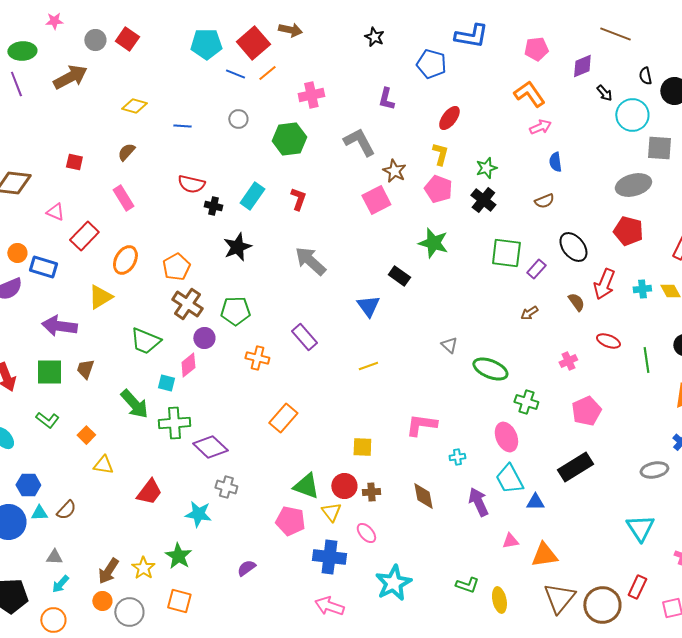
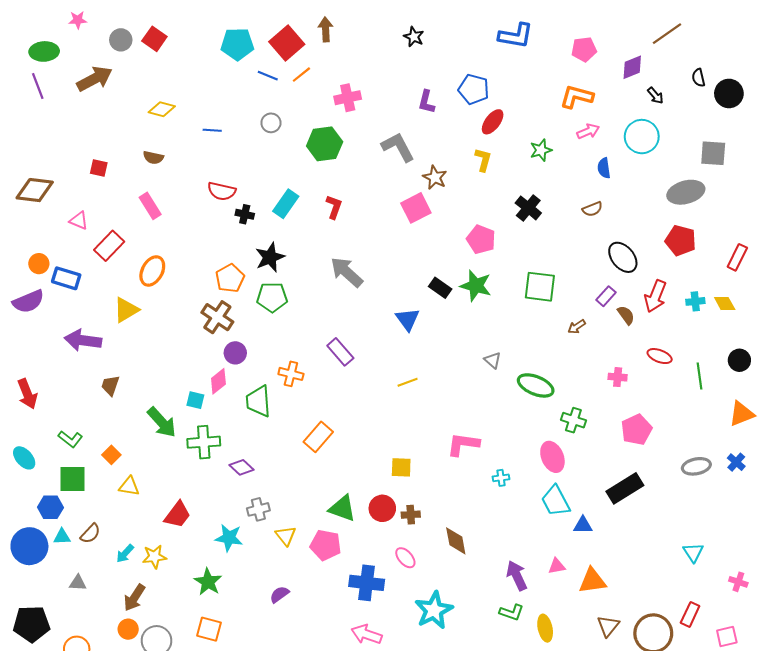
brown arrow: (290, 30) -> (326, 29), turned -105
brown line: (615, 34) -> (667, 34), turned -56
blue pentagon: (431, 64) -> (474, 89), moved
orange L-shape: (529, 94) -> (577, 97), turned -40
cyan circle: (632, 115) -> (642, 137), moved
brown semicircle: (126, 152) -> (153, 158), turned -120
green star: (486, 168) -> (541, 150), moved
pink pentagon: (438, 189) -> (481, 239), moved
green star: (433, 243) -> (476, 286), moved
green square: (506, 253) -> (540, 287), moved
orange pentagon: (176, 267) -> (230, 278), moved
purple rectangle: (536, 269) -> (606, 296), moved
green pentagon: (235, 311) -> (272, 297), moved
green trapezoid: (145, 341) -> (258, 401), moved, turned 64
pink cross: (568, 361) -> (618, 377), turned 30
green square: (49, 372) -> (72, 479), moved
purple diamond: (210, 447) -> (242, 467), size x0.7
gray ellipse: (654, 470) -> (696, 466), moved
gray cross: (226, 487) -> (258, 509), turned -30
brown diamond: (423, 496) -> (456, 541), moved
purple arrow: (478, 502) -> (517, 576), moved
yellow triangle: (331, 512) -> (286, 536), moved
cyan triangle: (640, 528) -> (693, 552), size x0.7
yellow star: (143, 568) -> (154, 557), moved, turned 30
cyan arrow: (60, 584) -> (125, 553), moved
brown triangle: (559, 598) -> (608, 626), size x0.7

